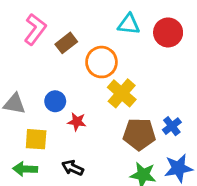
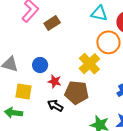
orange circle: (101, 62) -> (108, 42), moved
brown pentagon: (139, 134) -> (77, 93), moved
black arrow: (73, 168) -> (55, 106), moved

